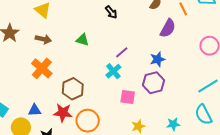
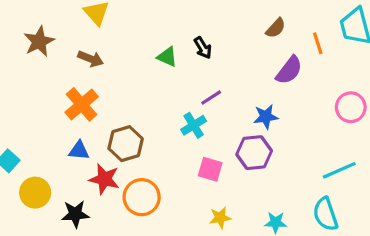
black arrow: (111, 12) -> (203, 48), moved
green triangle: (83, 40) -> (167, 57), moved
blue triangle: (34, 110) -> (79, 151), moved

